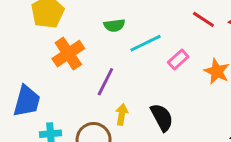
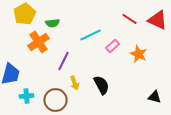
green semicircle: (114, 25) -> (53, 23), moved
yellow arrow: (122, 114) -> (75, 83), turned 152

